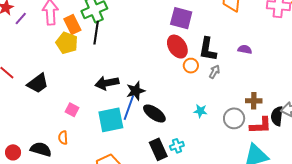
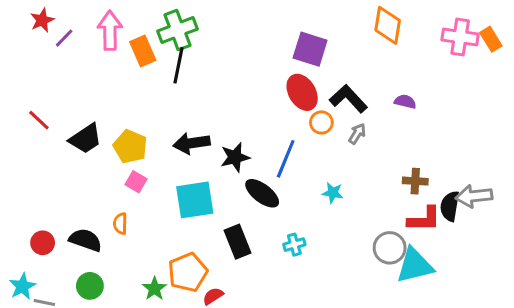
yellow pentagon: (67, 43) -> (130, 147), moved
black L-shape: (208, 49) -> (348, 99), turned 125
blue line: (129, 107) -> (286, 159), moved
gray circle: (234, 118) -> (390, 248), moved
black rectangle: (158, 149) -> (237, 242), moved

